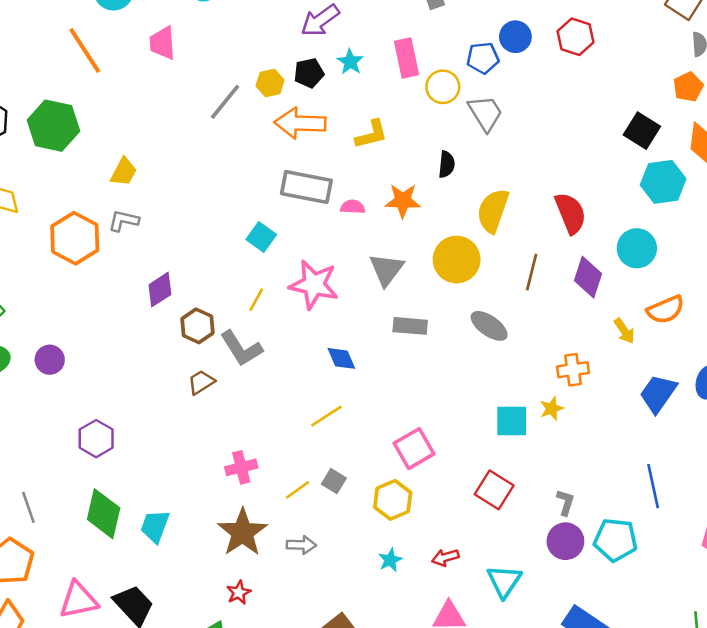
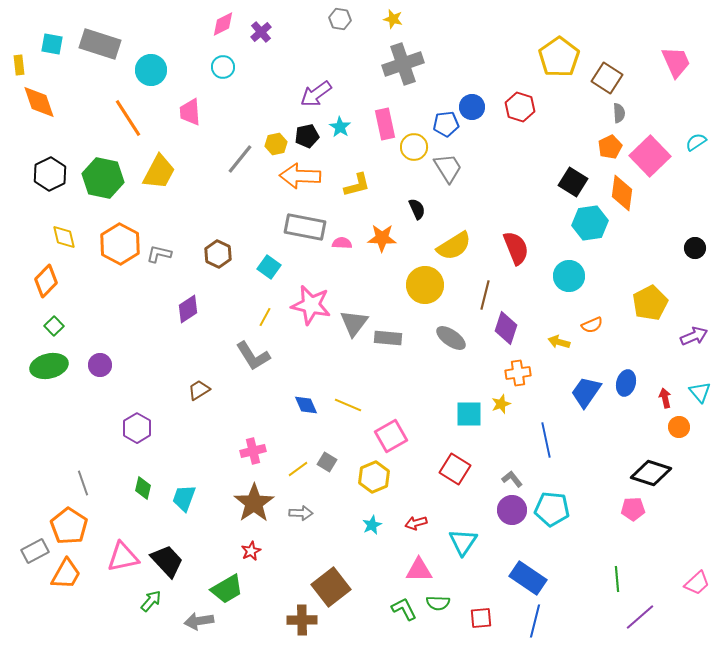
black semicircle: (447, 164) -> (417, 209), turned -30
yellow trapezoid: (124, 172) -> (159, 172), moved, size x1.5
yellow semicircle: (493, 211) -> (454, 246), turned -141
orange hexagon: (75, 238) -> (120, 244), moved
gray triangle: (386, 270) -> (354, 323), moved
purple diamond: (588, 277) -> (506, 328), moved
orange semicircle: (666, 310) -> (592, 325), size x0.7
brown hexagon: (197, 326) -> (218, 254), moved
yellow arrow: (624, 331) -> (559, 342), turned 140
blue diamond: (341, 358) -> (306, 405), moved
brown trapezoid: (201, 382) -> (199, 390), moved
yellow line: (326, 416) -> (348, 405), moved, turned 56
blue line: (653, 486) -> (546, 440), moved
gray L-shape: (565, 502) -> (512, 479), turned -55
green diamond: (104, 514) -> (143, 488), size x0.6

